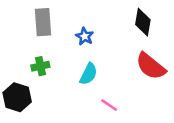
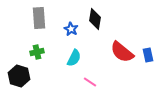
black diamond: (143, 22) -> (95, 19), moved

